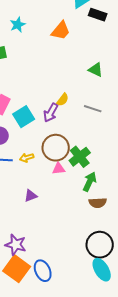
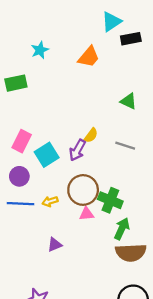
black rectangle: (98, 15) -> (131, 39), turned -30
green cross: (80, 157) -> (110, 200), turned -30
brown semicircle: (98, 203) -> (131, 253), size x1.5

